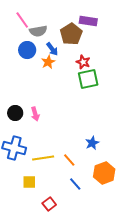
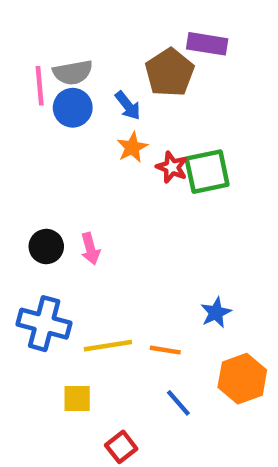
pink line: (22, 20) -> (40, 86), moved, turned 30
gray semicircle: (38, 31) -> (73, 72), moved
orange star: (48, 62) -> (132, 147), moved
red star: (83, 62) -> (172, 167), moved
orange line: (69, 160) -> (165, 350), turned -40

